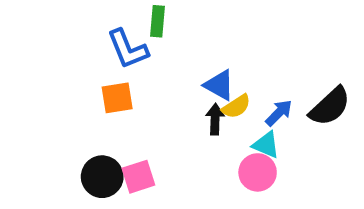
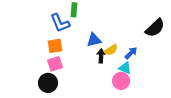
blue triangle: (219, 85) -> (94, 40), moved, turned -42
black semicircle: (330, 106) -> (155, 28), moved
pink square: (138, 177) -> (55, 64), moved

